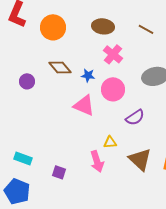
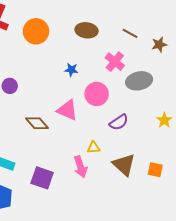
pink cross: (113, 54) -> (115, 62), moved
brown diamond: (60, 67) -> (37, 123), moved
blue star: (88, 75) -> (71, 70), moved
purple square: (59, 172) -> (42, 178), size x1.6

